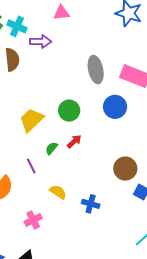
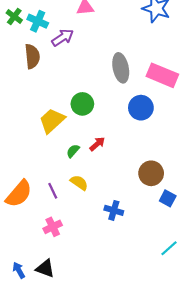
purple arrow: (41, 42) -> (63, 38), turned -35
green circle: (69, 111) -> (82, 104), moved
purple line: (31, 166) -> (53, 191), moved
yellow semicircle: (58, 192) -> (79, 183), moved

